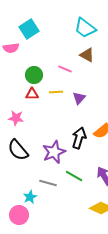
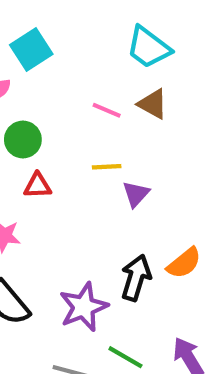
pink line: (65, 69) -> (107, 110), moved
green circle: (34, 75) -> (23, 140), moved
yellow line: (56, 92) -> (107, 167), moved

